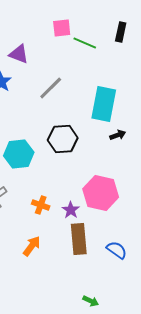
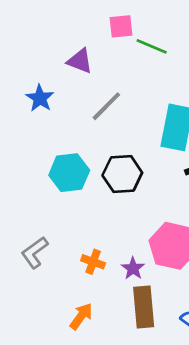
purple triangle: (19, 54) -> (80, 61), moved
cyan hexagon: (19, 154) -> (69, 173), moved

